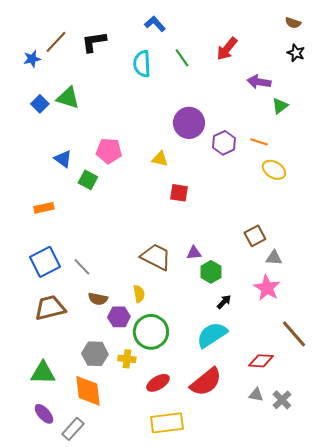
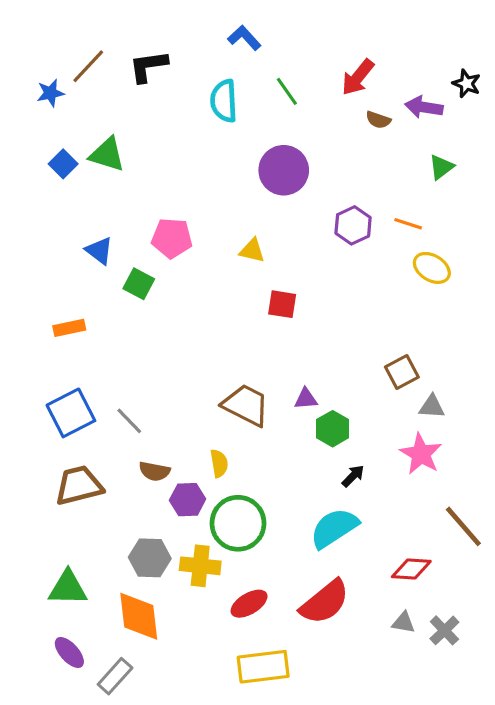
brown semicircle: (293, 23) -> (378, 120), moved
purple arrow: (259, 82) -> (424, 107), moved
purple circle: (189, 123) -> (284, 170), moved
yellow cross: (127, 359) -> (200, 566), size x1.4

